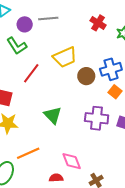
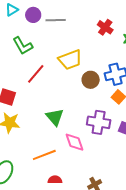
purple circle: (25, 24) -> (33, 15), moved
orange line: (28, 153) -> (44, 155), moved
pink diamond: (72, 161) -> (74, 142), moved

